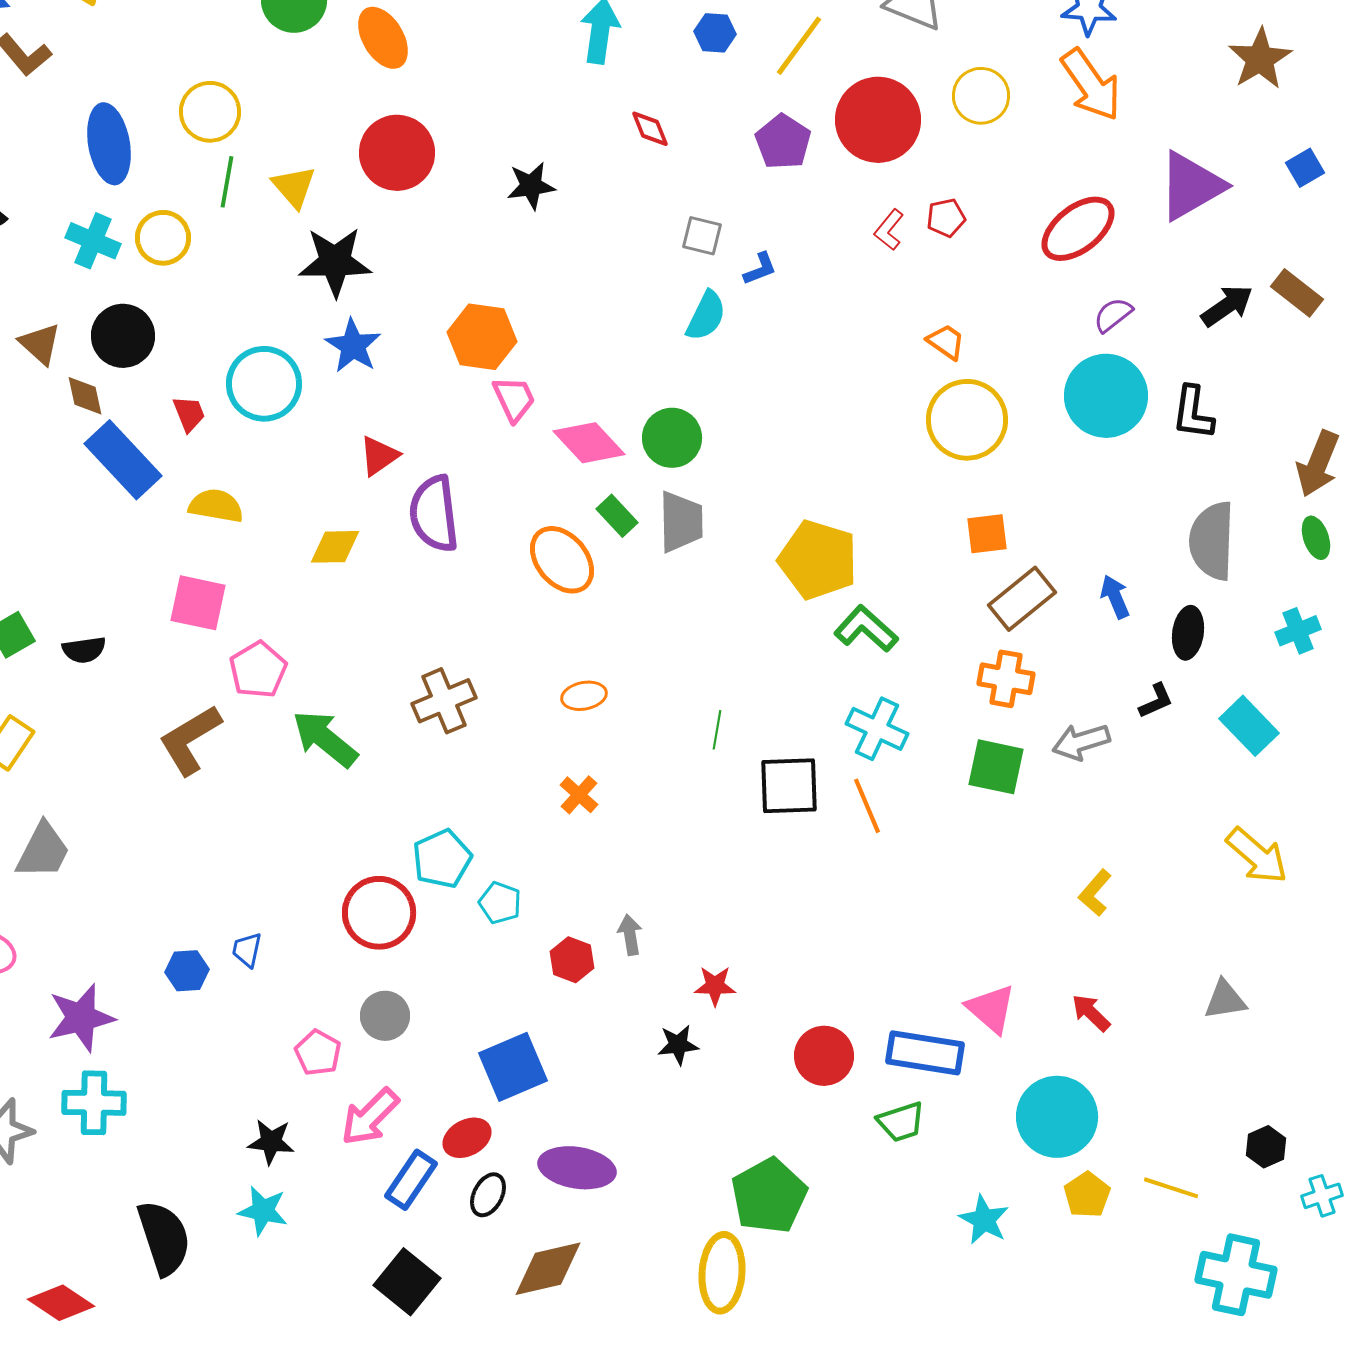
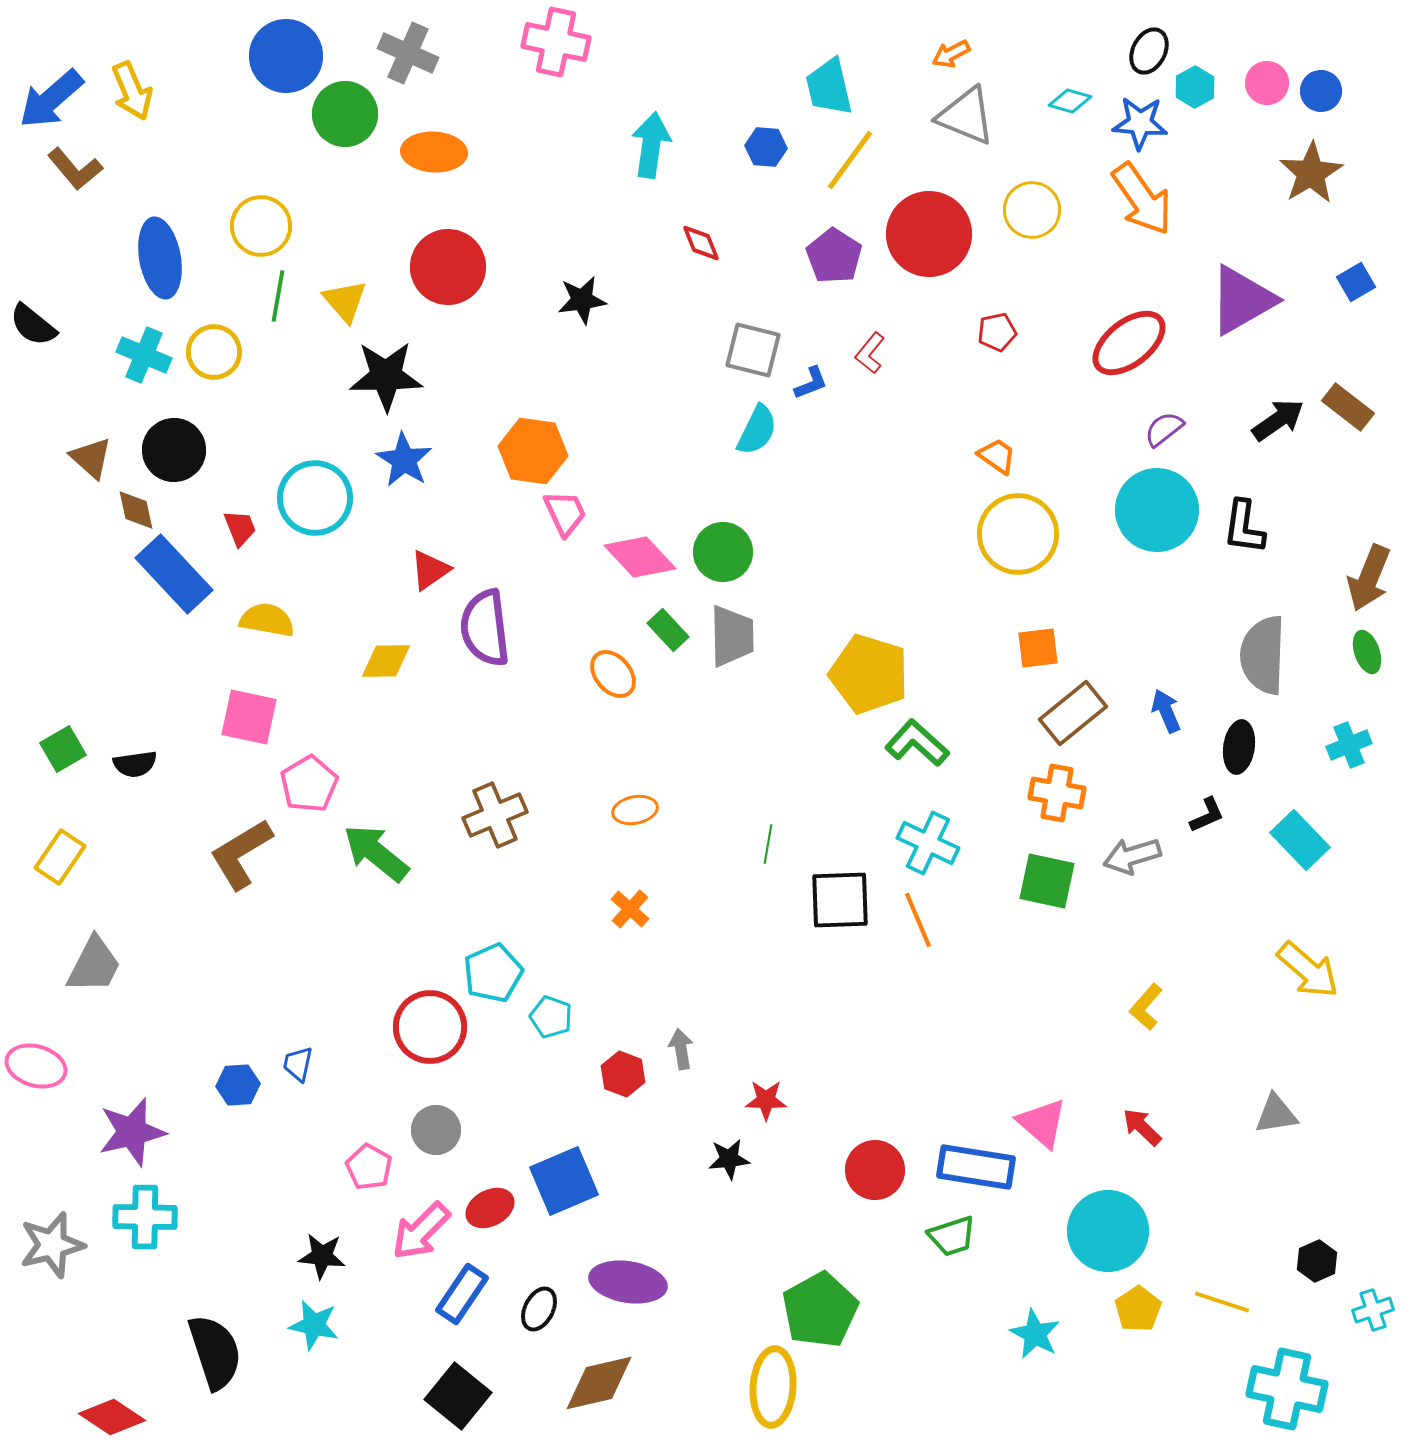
orange ellipse: (383, 38) -> (434, 152), turned -56
red L-shape: (889, 230) -> (870, 353), moved
gray square: (702, 236) -> (753, 350), size x1.4
orange ellipse: (562, 560) -> (613, 674), size x0.7
red ellipse: (467, 1138) -> (490, 1208), moved

